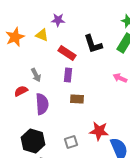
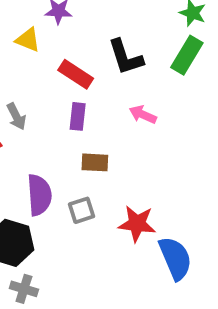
pink arrow: (120, 78) -> (143, 115), moved
purple semicircle: (42, 104) -> (39, 195), moved
gray square: (71, 142) -> (81, 210), moved

